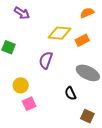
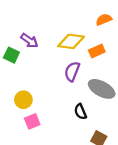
purple arrow: (22, 13) -> (29, 41), moved
purple semicircle: (46, 60) -> (72, 71), moved

